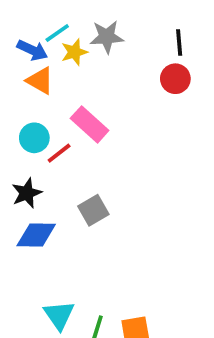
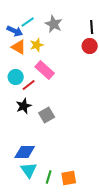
gray star: (107, 37) -> (54, 24), turned 30
yellow star: (74, 52) -> (37, 45), moved
black star: (27, 193) -> (24, 106), moved
blue diamond: (36, 235) -> (25, 152), moved

